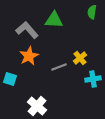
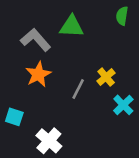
gray line: (59, 67) -> (78, 89), turned -42
cyan square: (10, 79) -> (14, 117), moved
cyan cross: (93, 79) -> (123, 105), turned -35

